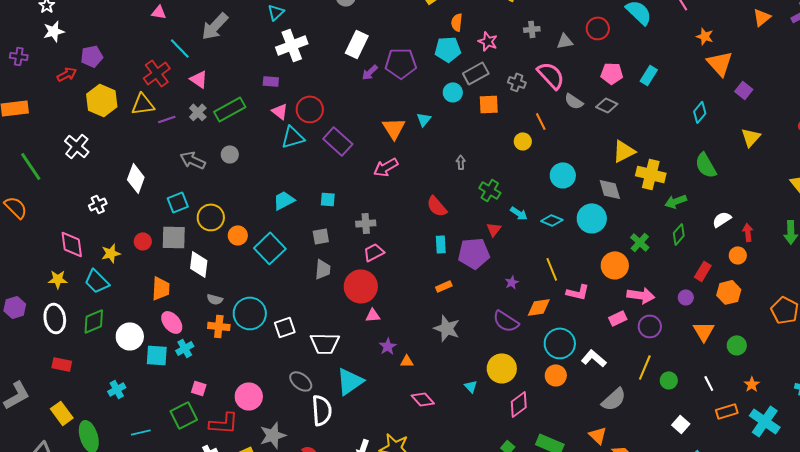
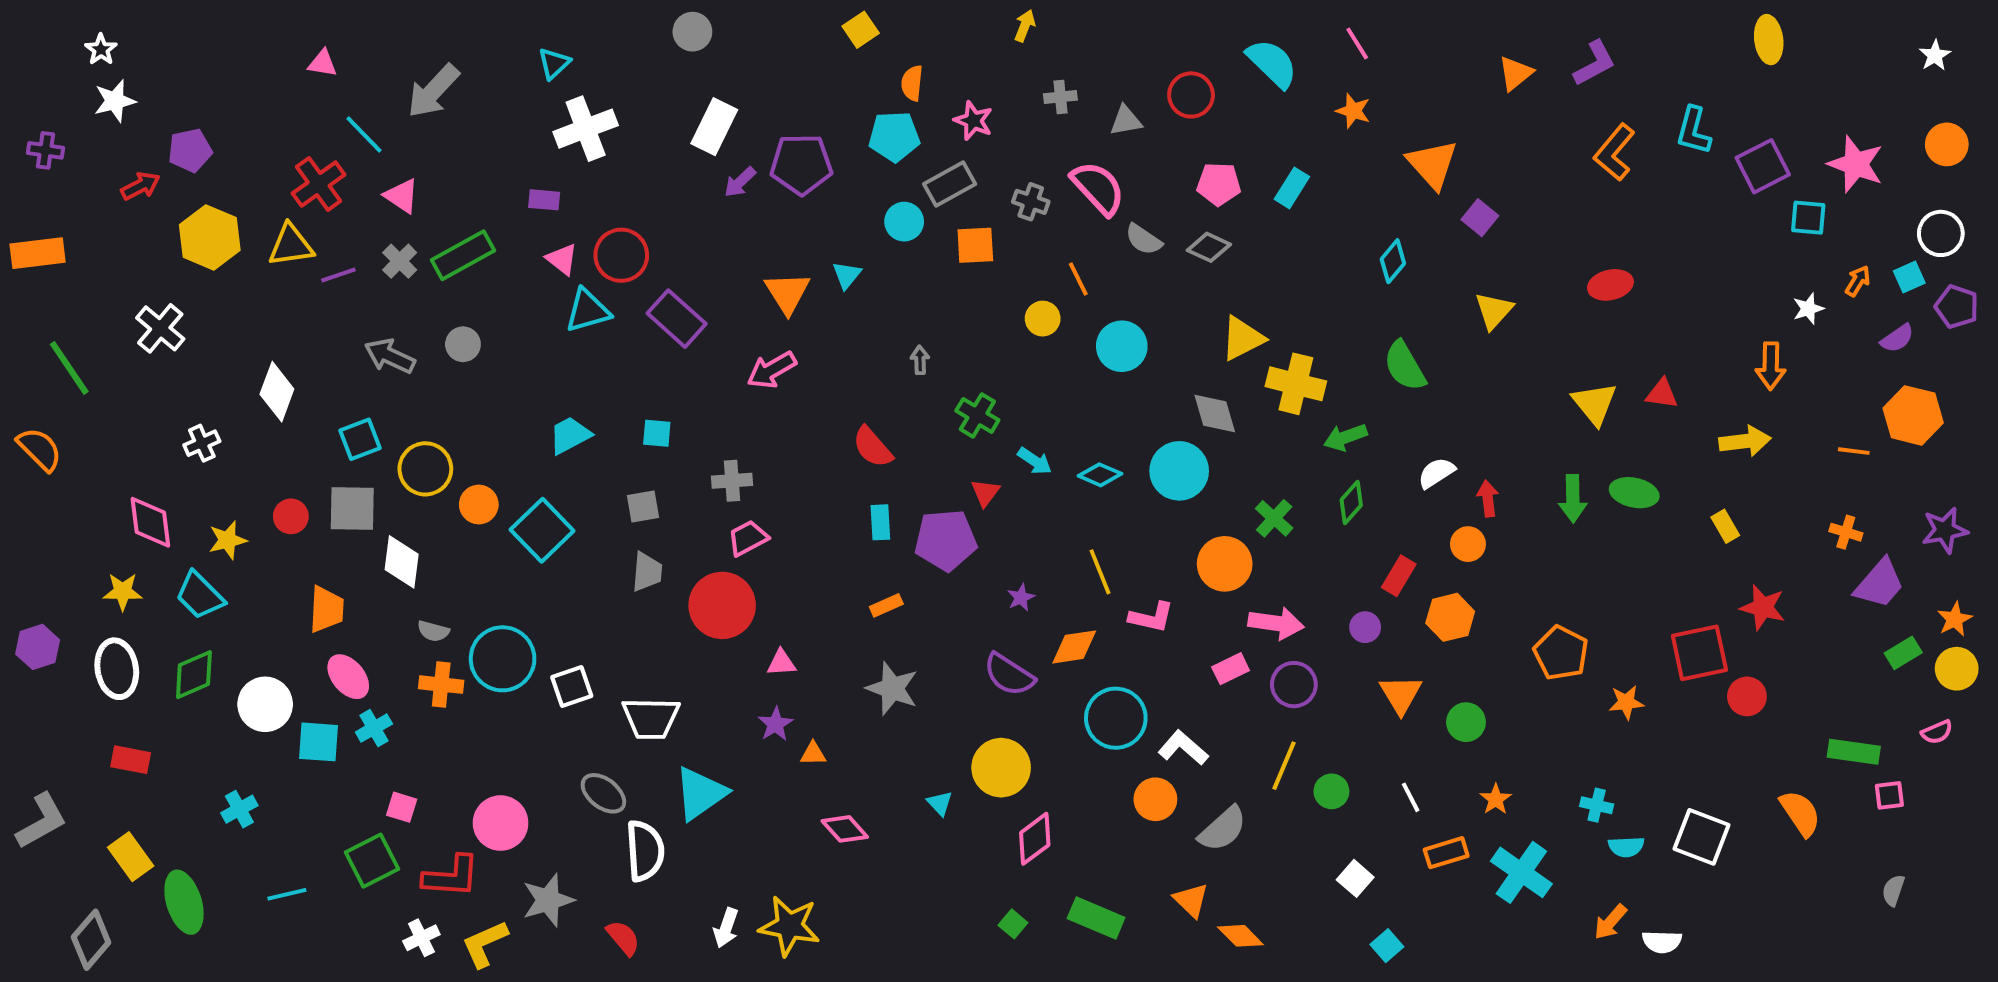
orange star: (705, 36) -> (1353, 111), moved
cyan circle: (563, 175) -> (1122, 346), moved
pink triangle: (373, 315) -> (781, 663), moved
orange circle: (556, 375) -> (1155, 799), moved

